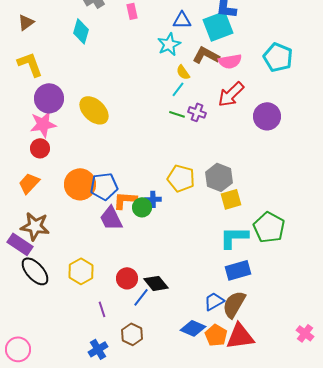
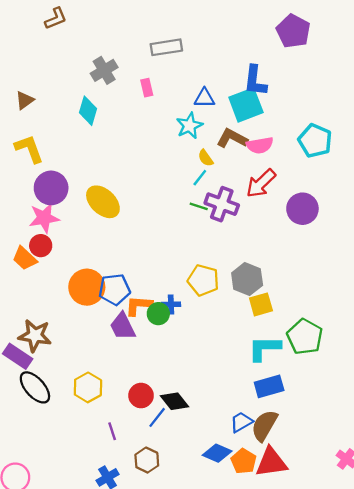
purple cross: (197, 112) -> (222, 204), size x1.6
orange trapezoid: (29, 183) -> (25, 258), moved, turned -90

